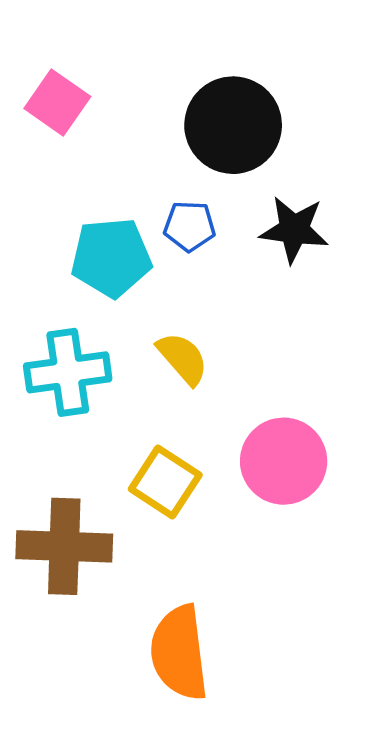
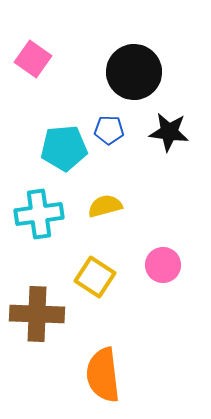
yellow semicircle: (183, 358) -> (105, 206), turned -64
pink circle: (284, 461) -> (163, 265), size x0.7

